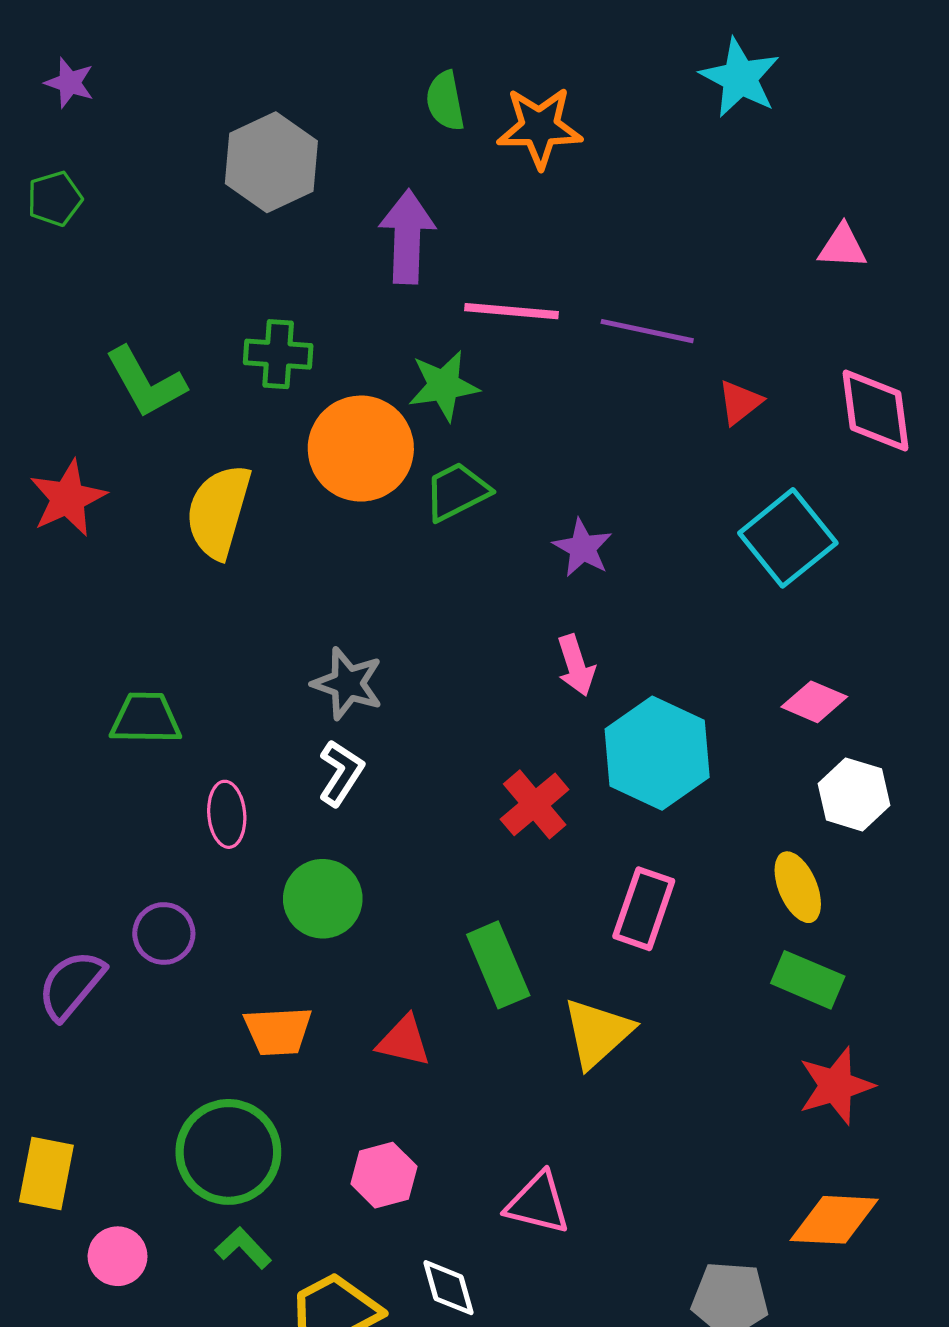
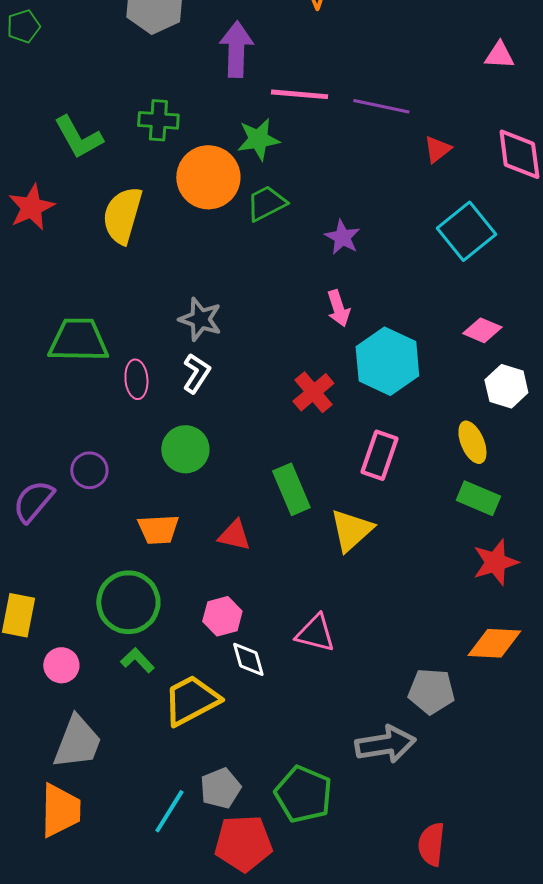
green trapezoid: (146, 718) -> (78, 340), size x1.4
pink ellipse: (227, 814) -> (136, 379), moved
white diamond: (449, 1288) -> (248, 659), moved

